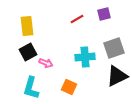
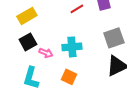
yellow rectangle: (27, 26) -> (27, 16), turned 66
cyan cross: (85, 57) -> (72, 47), moved

